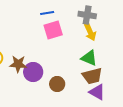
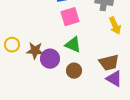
yellow arrow: (90, 32) -> (115, 26), moved
green triangle: (89, 58) -> (73, 45), moved

